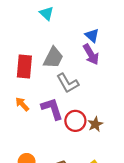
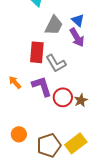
gray trapezoid: (53, 58) -> (54, 25), moved
red rectangle: (24, 67) -> (37, 52), moved

